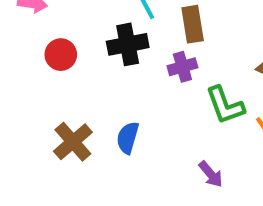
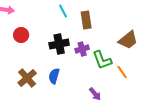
black cross: (128, 44) -> (59, 44), moved
purple cross: (182, 67) -> (82, 49), moved

